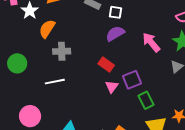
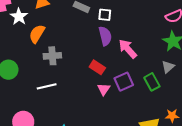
purple semicircle: (115, 34) -> (105, 36), turned 108
pink arrow: (151, 42) -> (128, 49), moved
green rectangle: (146, 100) -> (152, 82), moved

